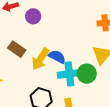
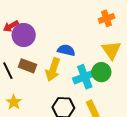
purple circle: (33, 16) -> (24, 35), moved, size x1.5
blue semicircle: (57, 57) -> (66, 50), moved

